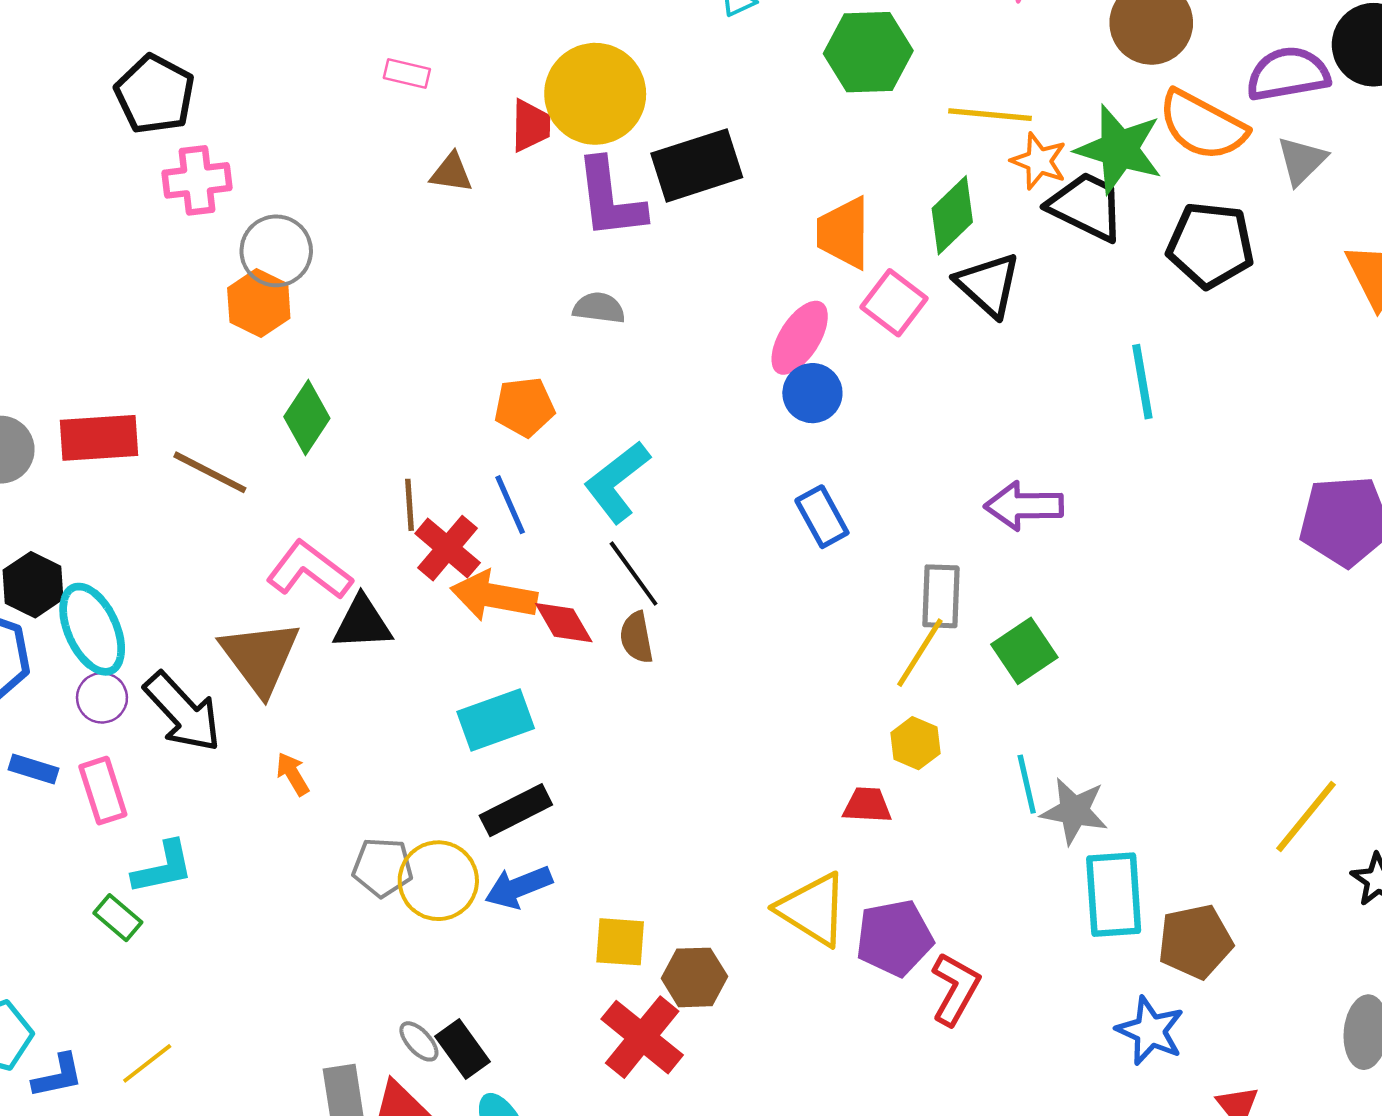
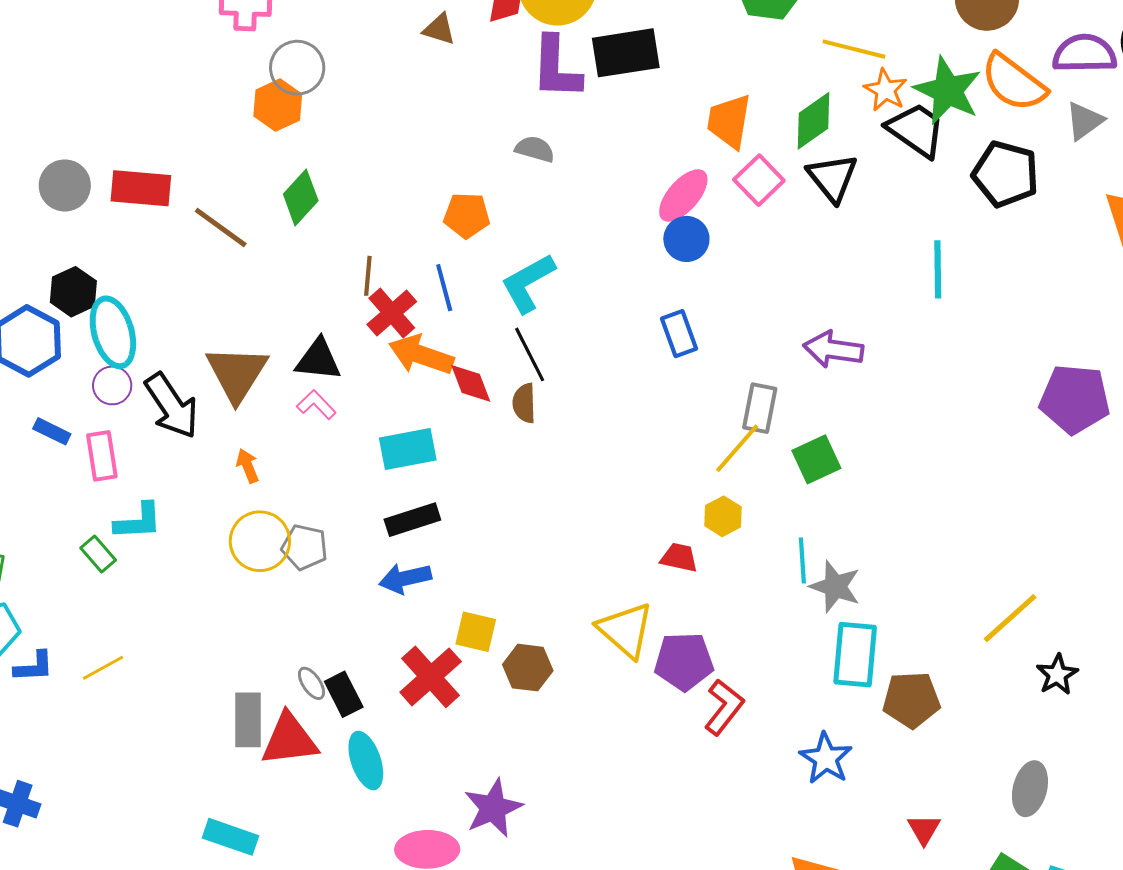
pink L-shape: (309, 570) -> (316, 405), moved, size x0.6
yellow circle: (438, 881) -> (260, 541), moved
blue star: (1150, 1031) -> (826, 758), moved
red cross: (642, 1037) -> (431, 677), moved

